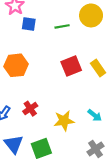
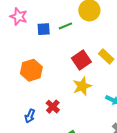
blue square: (29, 24) -> (44, 29), moved
yellow star: (64, 121) -> (82, 86), moved

